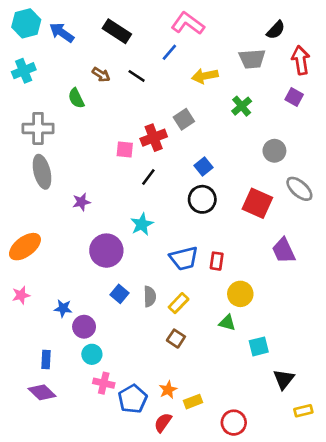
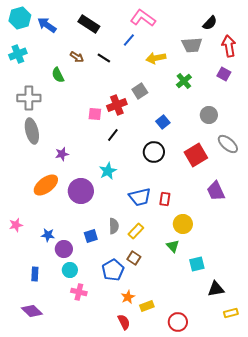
blue square: (204, 167) -> (163, 122), moved
red square: (257, 203) -> (196, 155), turned 35
orange ellipse: (25, 247) -> (46, 185), moved
blue square: (119, 294) -> (91, 236), moved, turned 32
green triangle: (227, 323) -> (173, 246), turned 32
black triangle: (284, 379) -> (216, 289), turned 42
purple diamond: (42, 392) -> (32, 311), moved
blue pentagon: (133, 399) -> (113, 270), moved
red semicircle: (163, 423) -> (124, 322), turned 119

